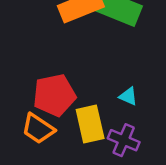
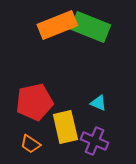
orange trapezoid: (38, 129) -> (30, 144), moved, size x0.7

